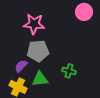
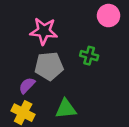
green cross: (69, 71) -> (89, 56), moved
green triangle: (40, 79) -> (66, 109), moved

